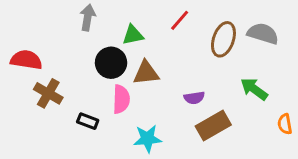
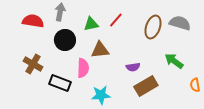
red line: (180, 20) -> (116, 20), moved
red semicircle: (26, 60) -> (33, 21), moved
black circle: (111, 63) -> (65, 40), moved
black rectangle: (88, 121) -> (60, 83), size x1.5

